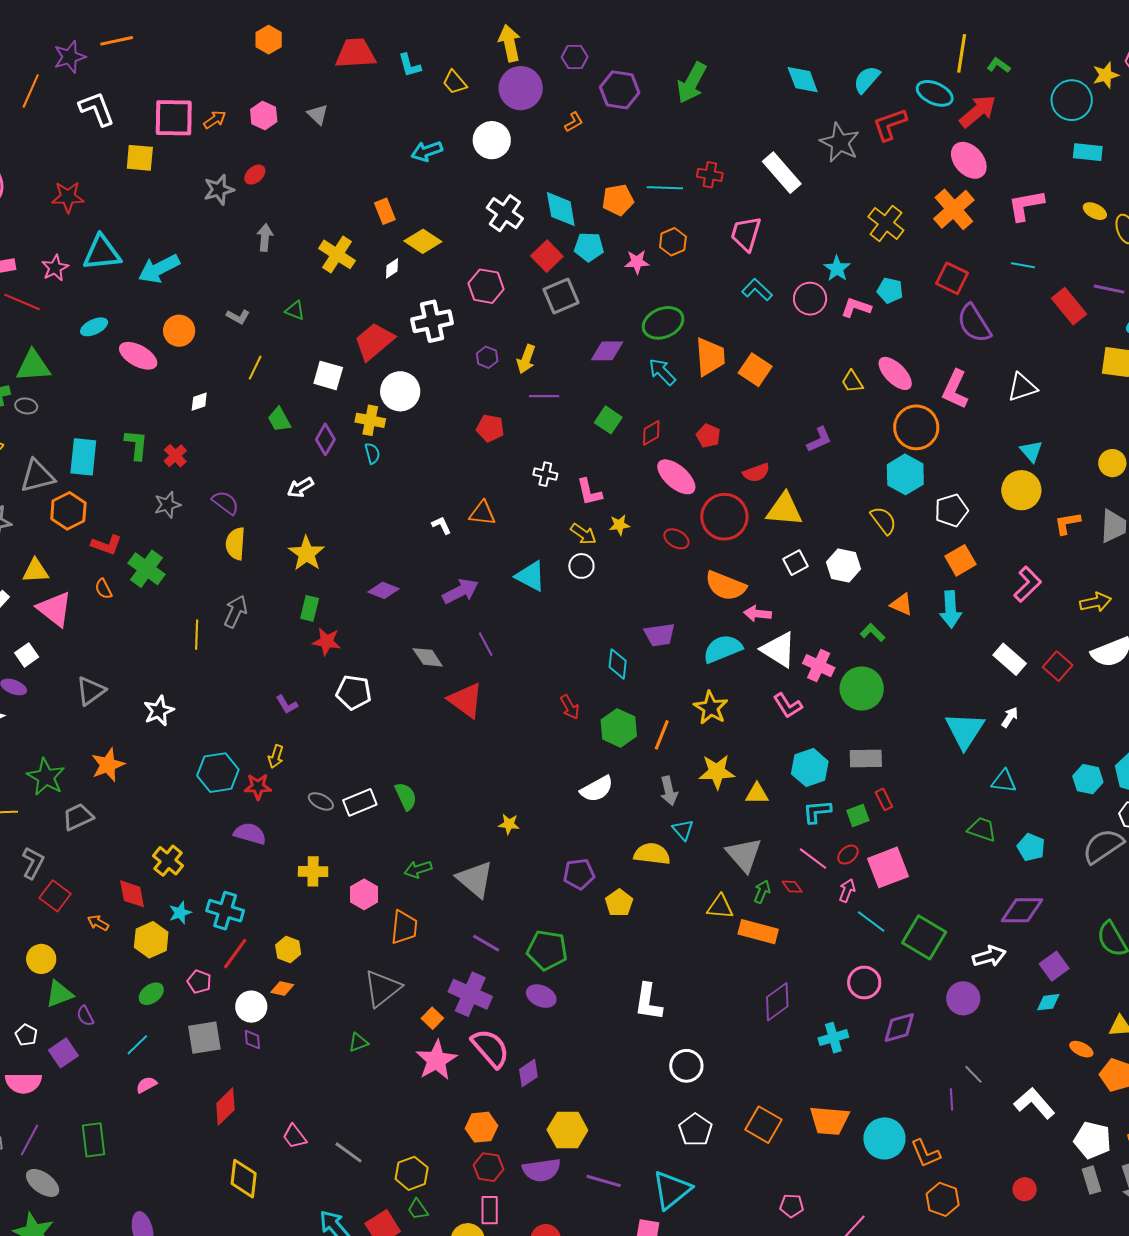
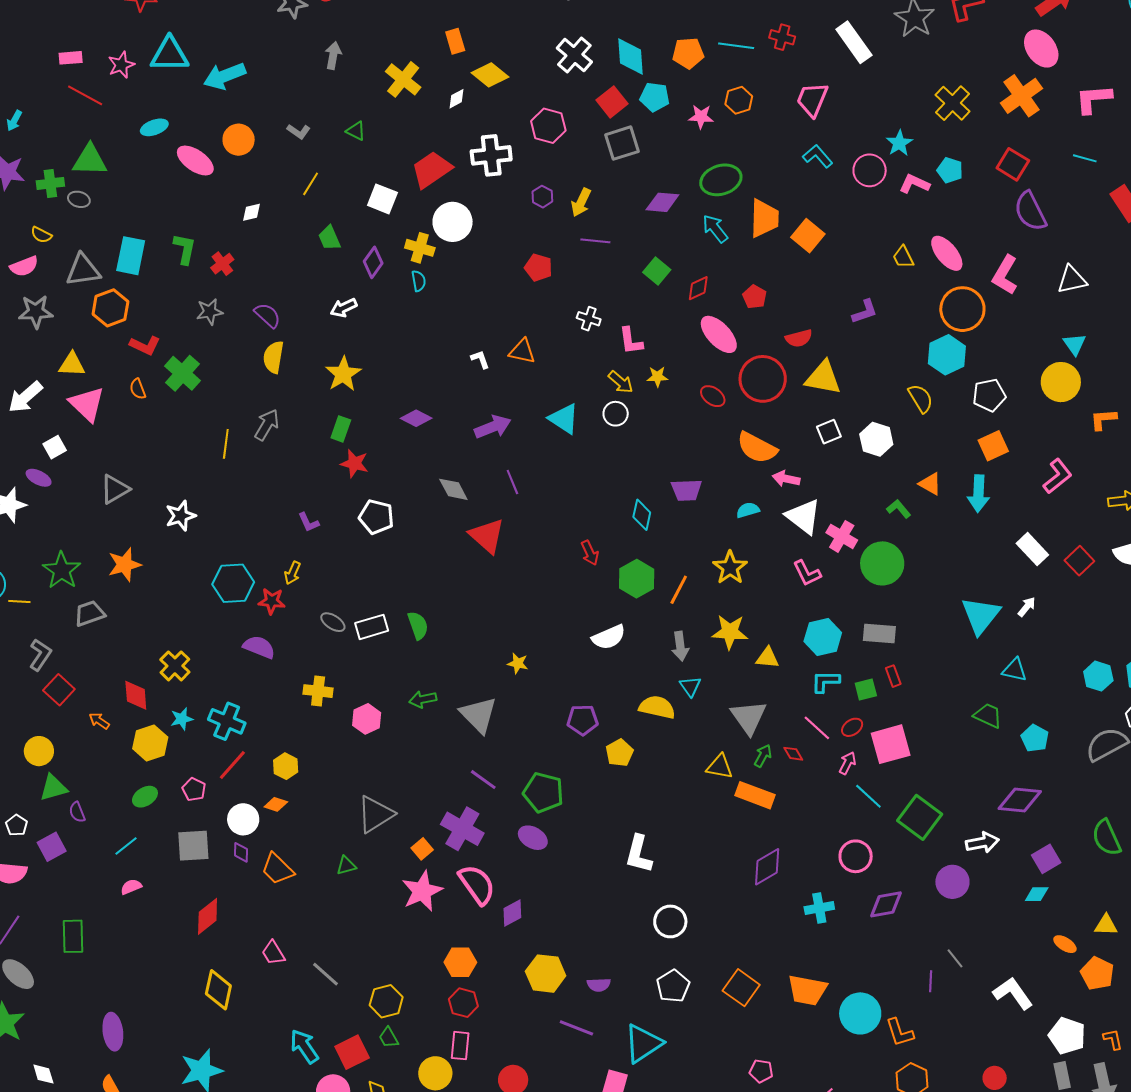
cyan semicircle: (723, 649) -> (748, 510), size x0.6
orange trapezoid: (404, 927) -> (278, 869), moved, turned 123
purple semicircle: (542, 1170) -> (599, 985), moved, size x0.6

